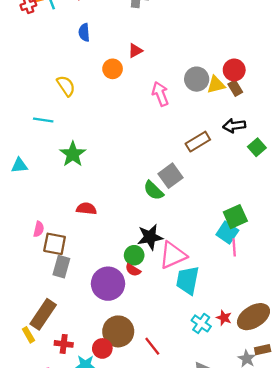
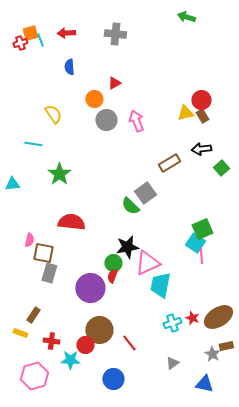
gray circle: (197, 79) -> (106, 120), moved
red semicircle: (86, 209) -> (71, 222), size x1.5
red semicircle: (133, 270) -> (112, 276), turned 80
brown rectangle: (43, 314) -> (33, 315), size x0.6
cyan cross: (201, 323) -> (172, 323), turned 36
yellow rectangle: (28, 335) -> (20, 333), turned -40

